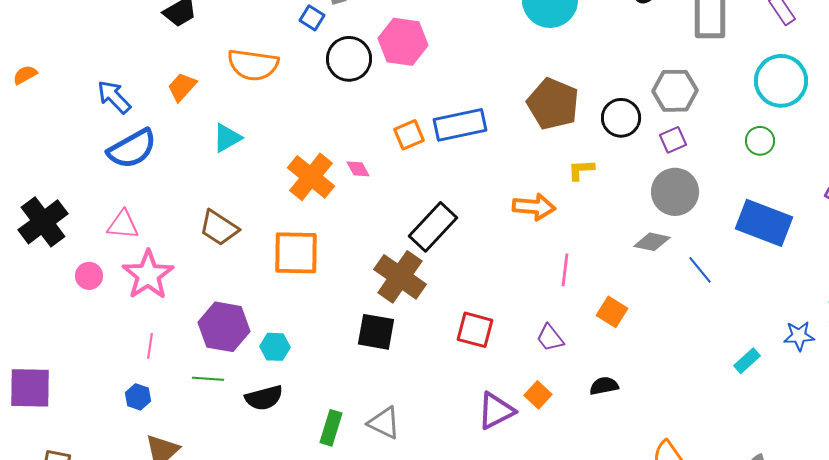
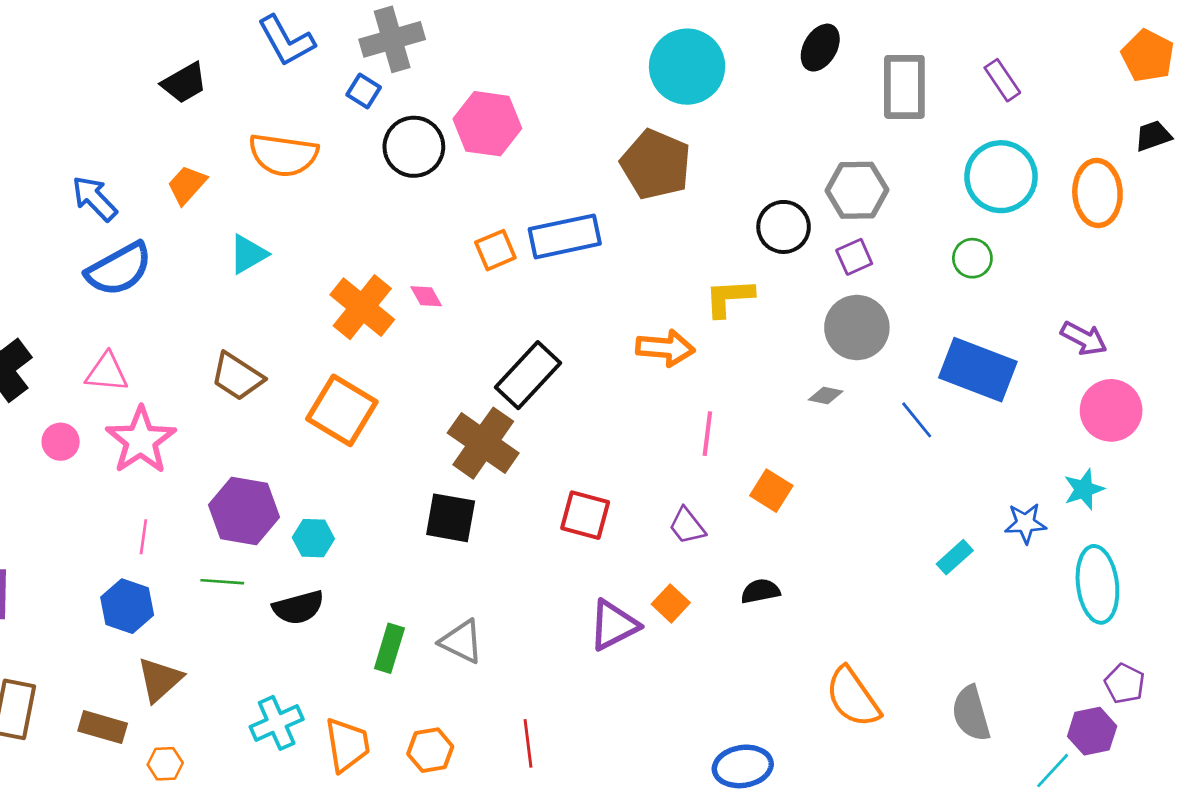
brown pentagon: (553, 104) -> (656, 164), moved
yellow L-shape: (581, 170) -> (729, 298), size x1.4
gray diamond: (652, 242) -> (826, 395), size x0.7
orange square: (296, 253) -> (342, 410), turned 30
blue line: (700, 270) -> (917, 420), moved
blue hexagon: (138, 397) -> (127, 606), size x1.5

